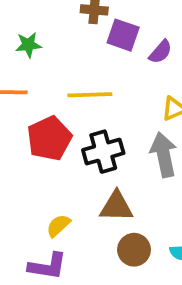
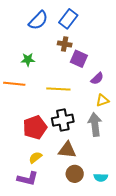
purple semicircle: (160, 52) -> (97, 78), moved
red pentagon: (49, 138) -> (35, 127), moved

